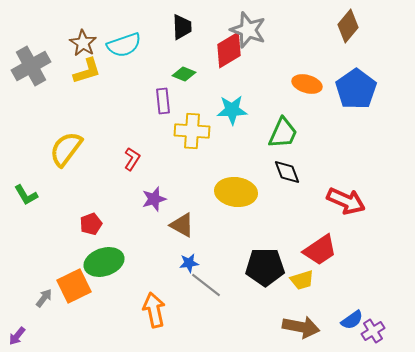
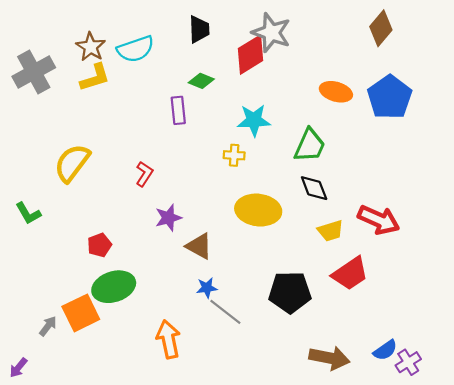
yellow cross: (192, 131) -> (234, 155), moved, size x0.6
yellow trapezoid: (302, 280) -> (330, 231), moved

